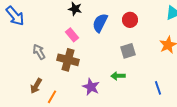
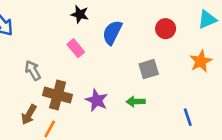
red circle: (130, 20) -> (166, 29), moved
brown cross: (68, 60) -> (58, 95), moved
purple star: (91, 87) -> (97, 100), moved

